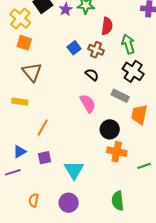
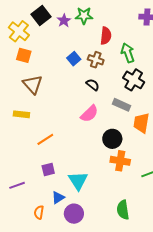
pink semicircle: (88, 103) -> (89, 114), turned 78
orange line: (43, 128) -> (45, 139), turned 30
blue triangle: (20, 152) -> (58, 198), moved

